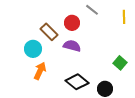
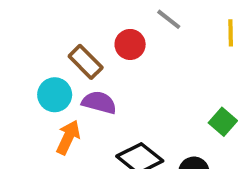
purple semicircle: (72, 46) -> (99, 102), moved

